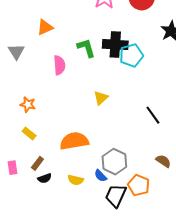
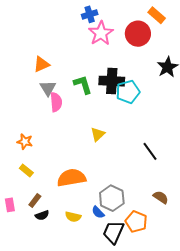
gray triangle: (16, 52) -> (48, 88), moved

